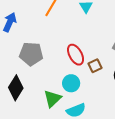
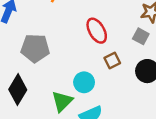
red ellipse: (76, 55) -> (97, 31), moved

